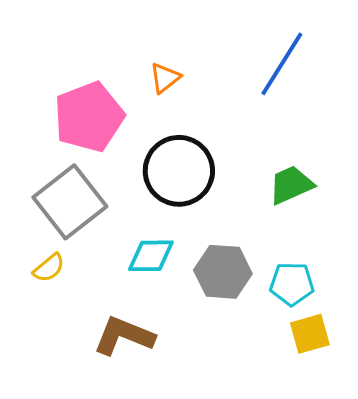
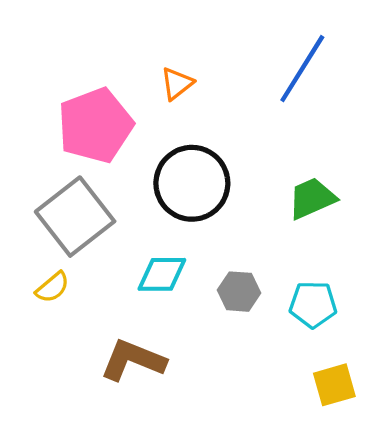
gray hexagon: (223, 272) -> (239, 292), size x0.7
yellow square: (310, 334) -> (334, 385), moved

